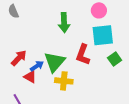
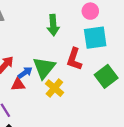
green square: (115, 59) -> (106, 76), moved, size x1.5
red triangle: (30, 77) -> (18, 85), turned -32
yellow cross: (64, 81) -> (54, 88), turned 36

